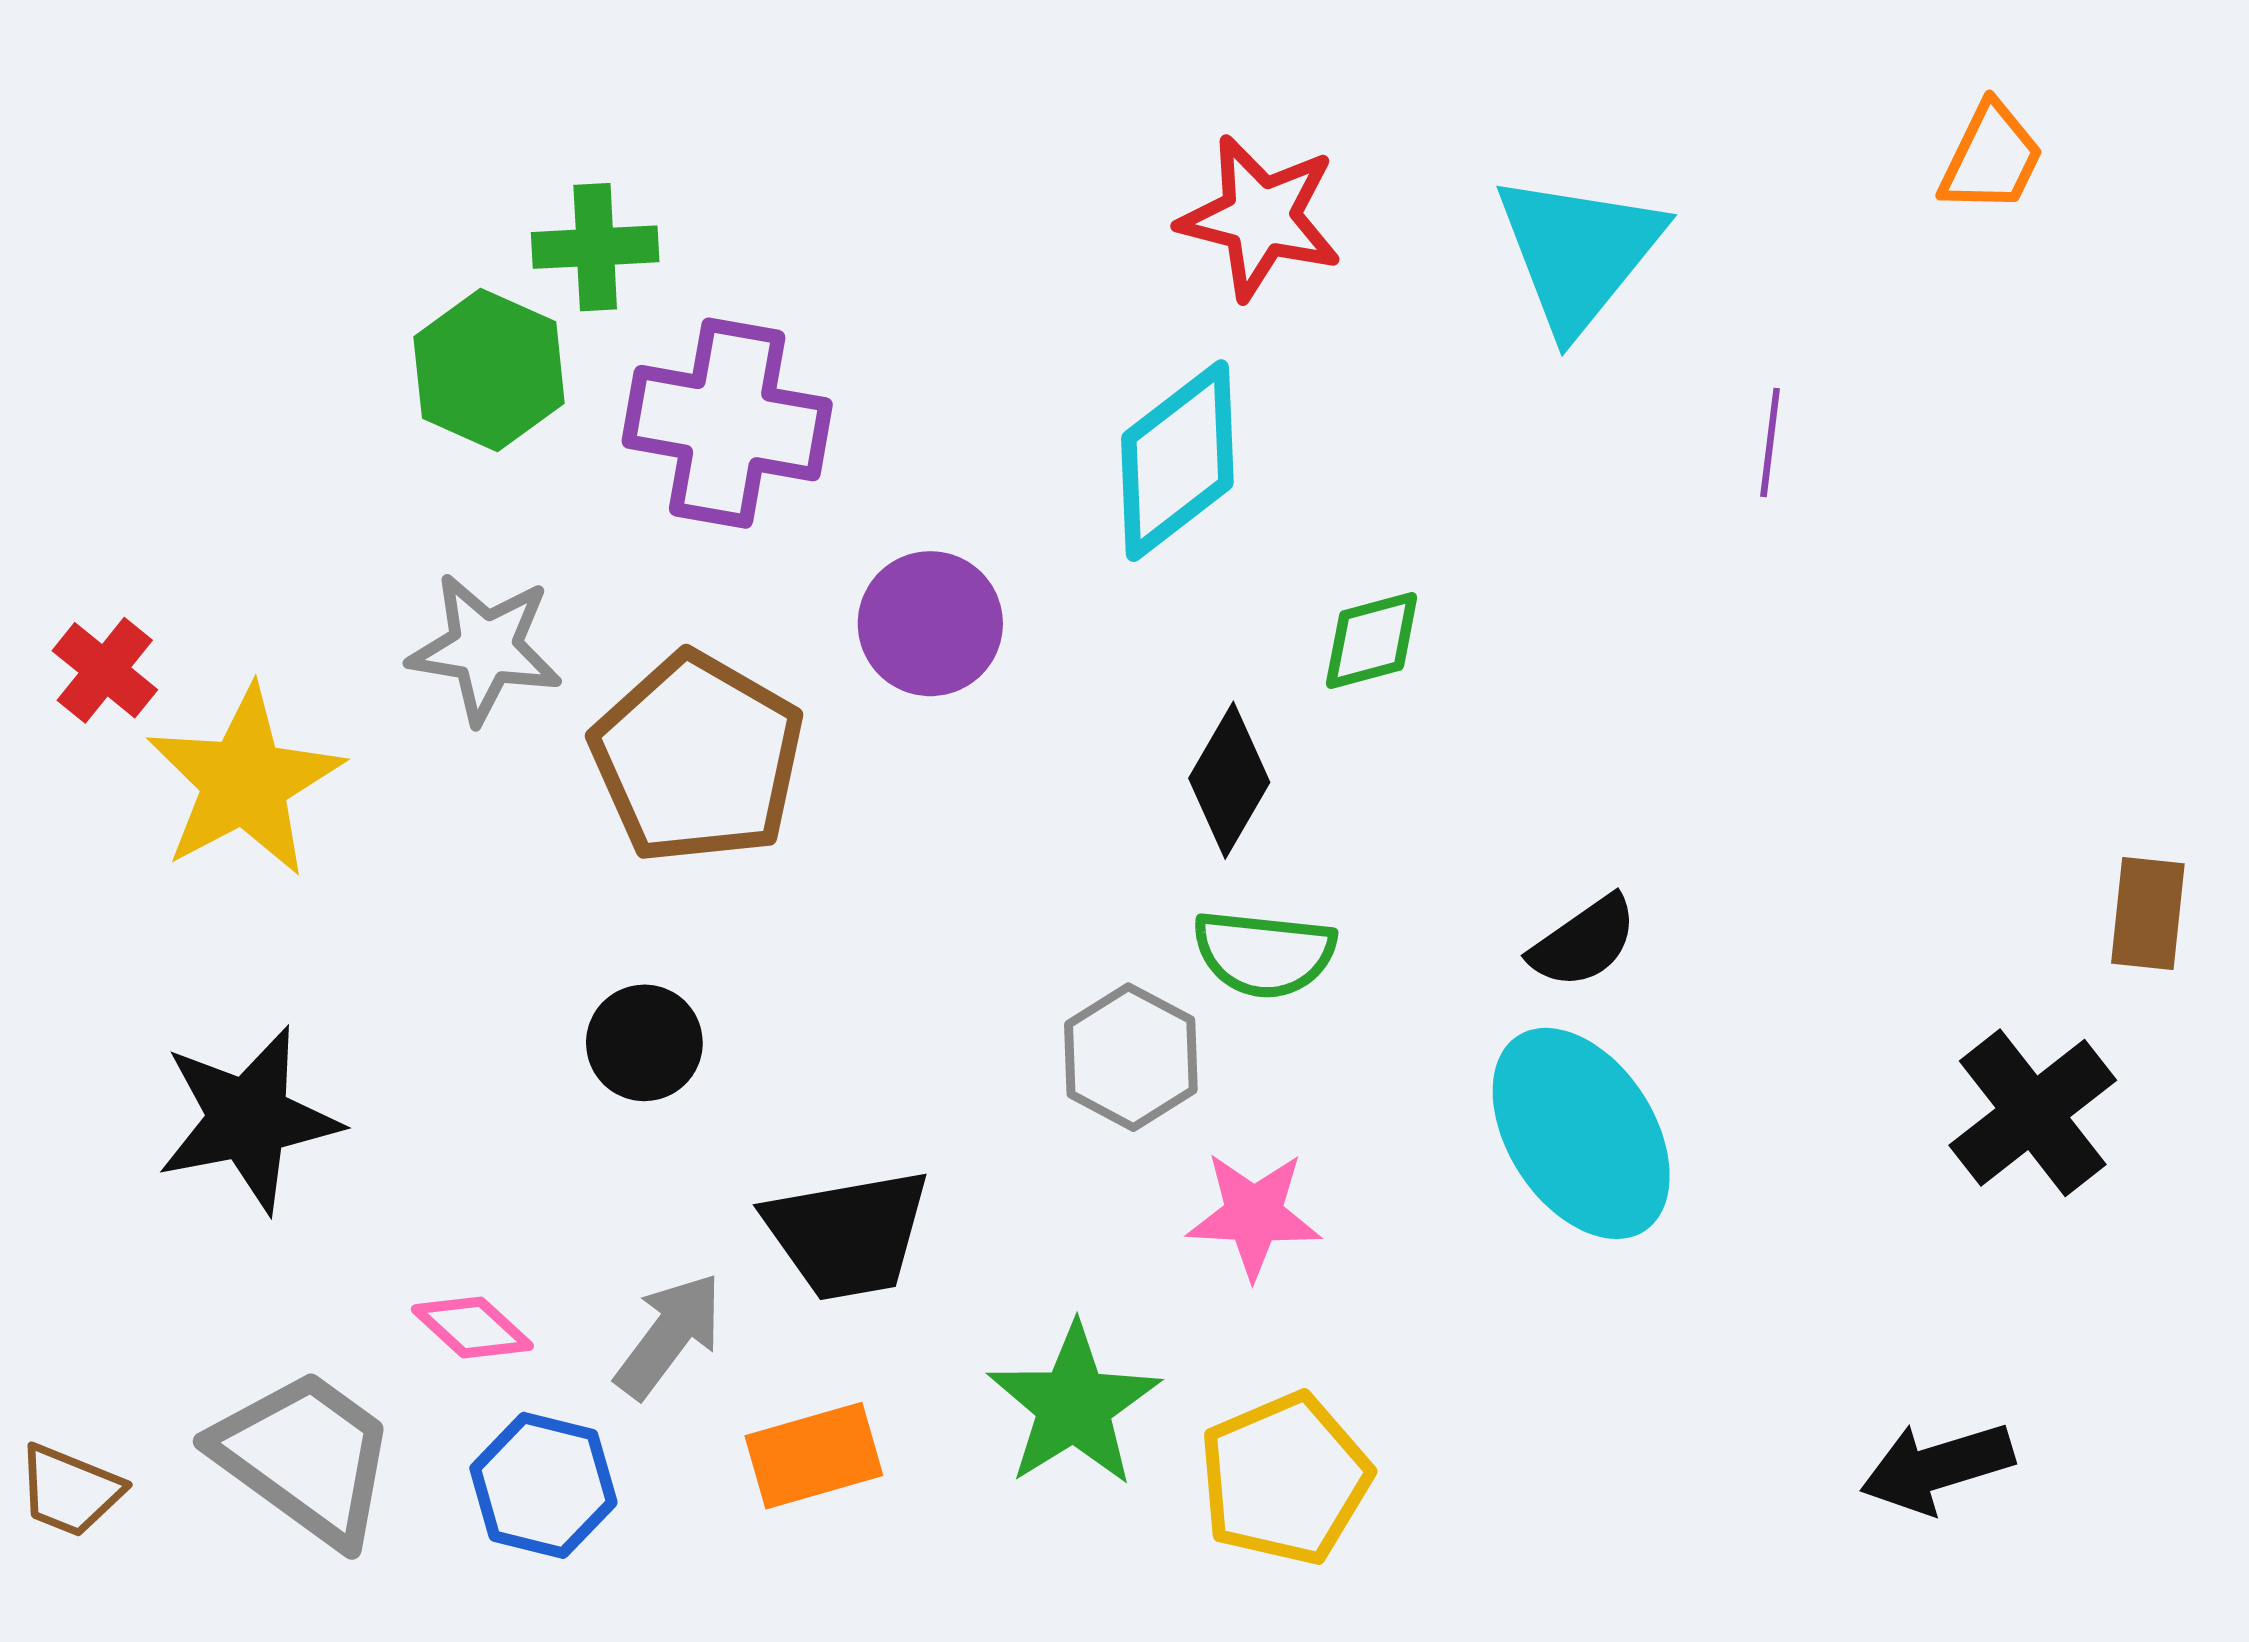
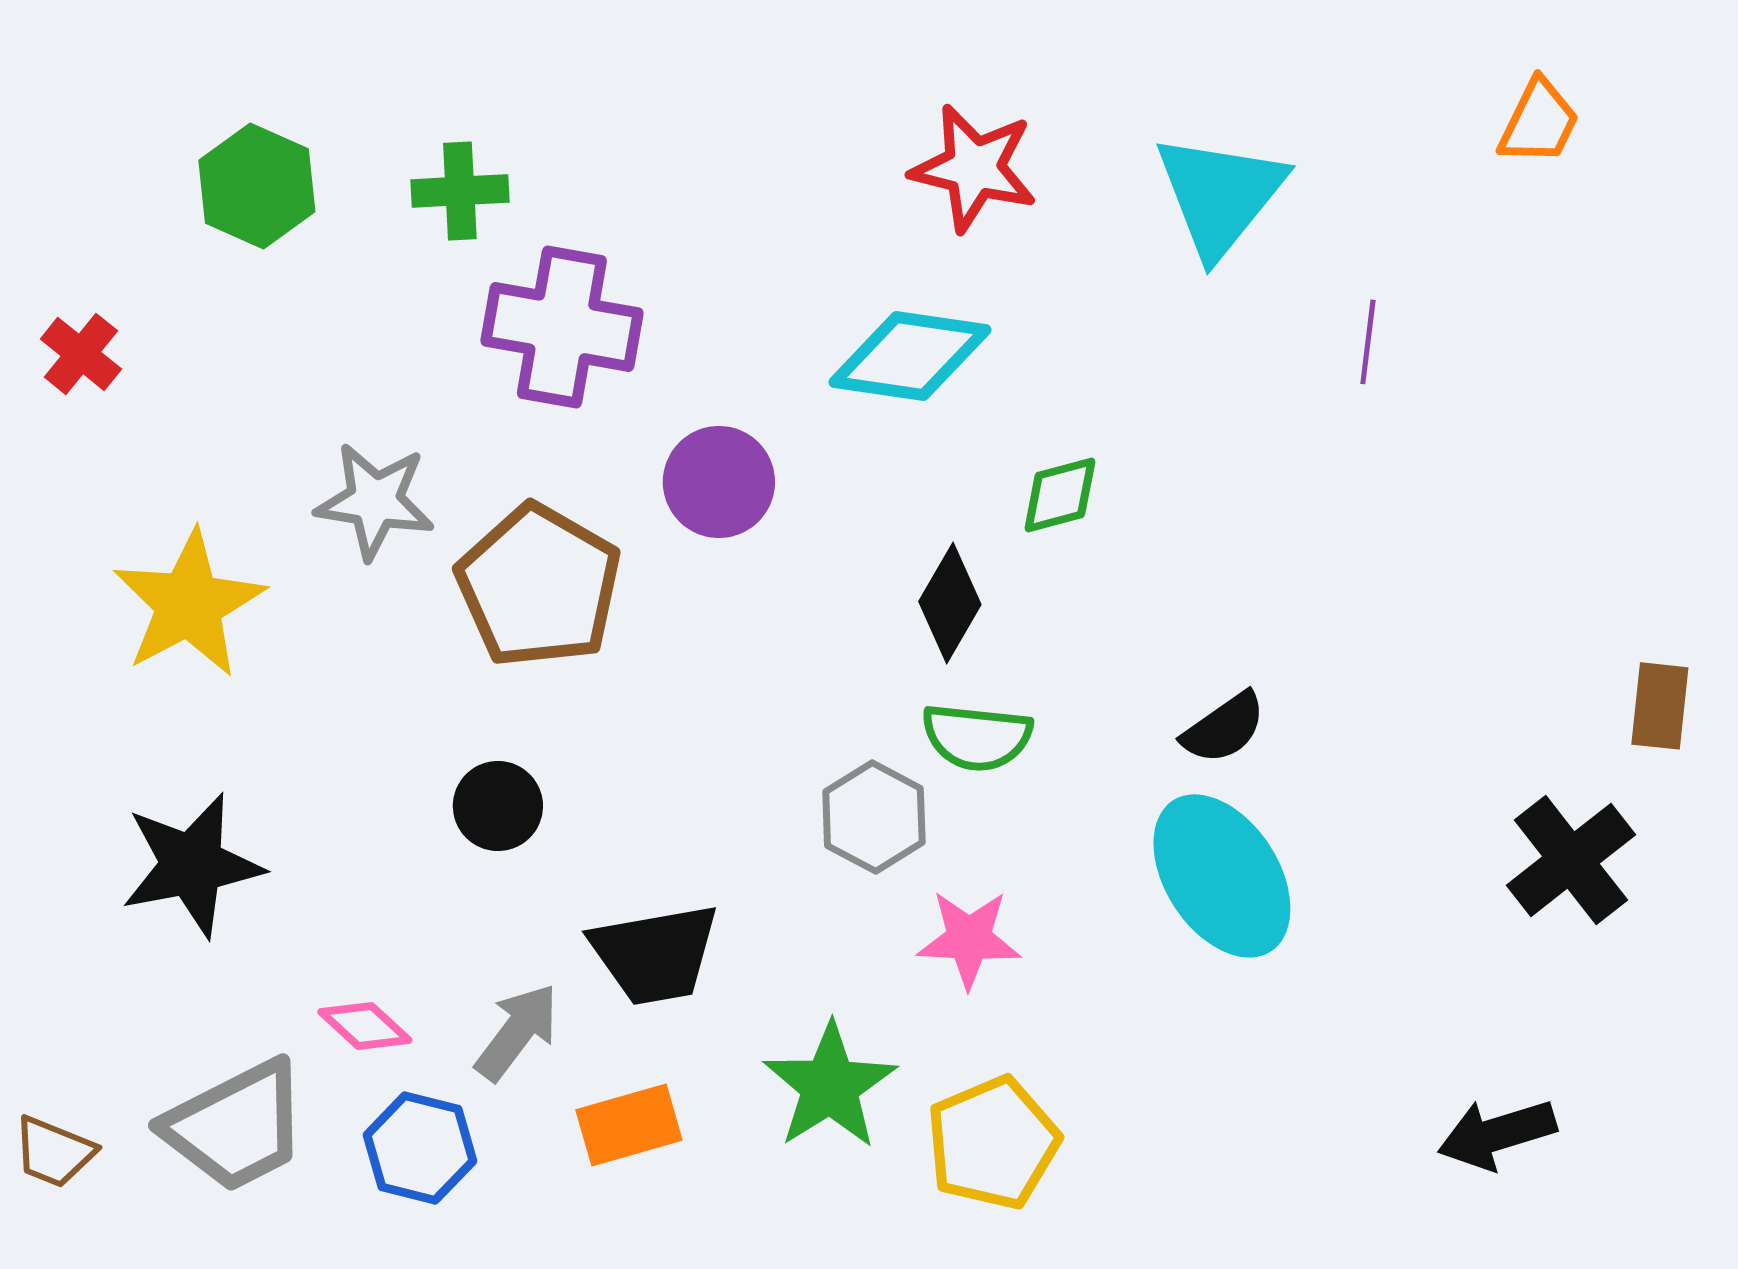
green hexagon: (489, 370) -> (257, 186), moved
cyan diamond: (1177, 461) -> (910, 356), turned 46
red cross: (105, 670) -> (81, 354), moved
gray trapezoid: (305, 1457) -> (236, 1126), turned 117

